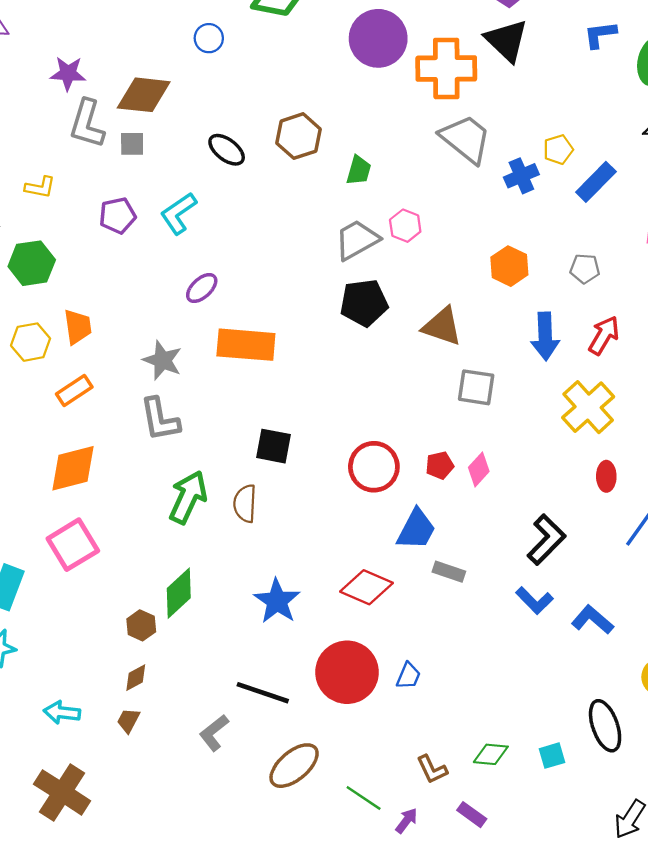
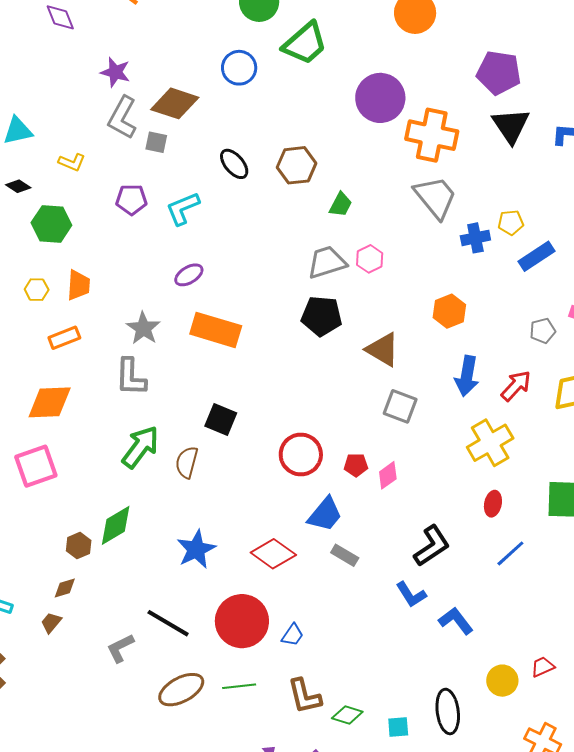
blue circle: (209, 38) -> (239, 68), size x1.4
black triangle: (506, 40) -> (511, 126), moved
gray pentagon: (585, 269) -> (543, 331), moved, turned -30
yellow hexagon: (31, 342) -> (37, 290), size x0.7
brown L-shape: (432, 769) -> (304, 696), moved, size x1.4
green line: (364, 798) -> (239, 686), moved, turned -52

